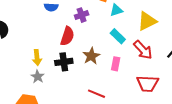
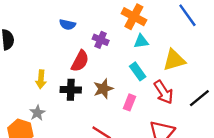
purple cross: (82, 15) -> (101, 40), turned 32
gray star: (38, 77) -> (37, 113), moved

